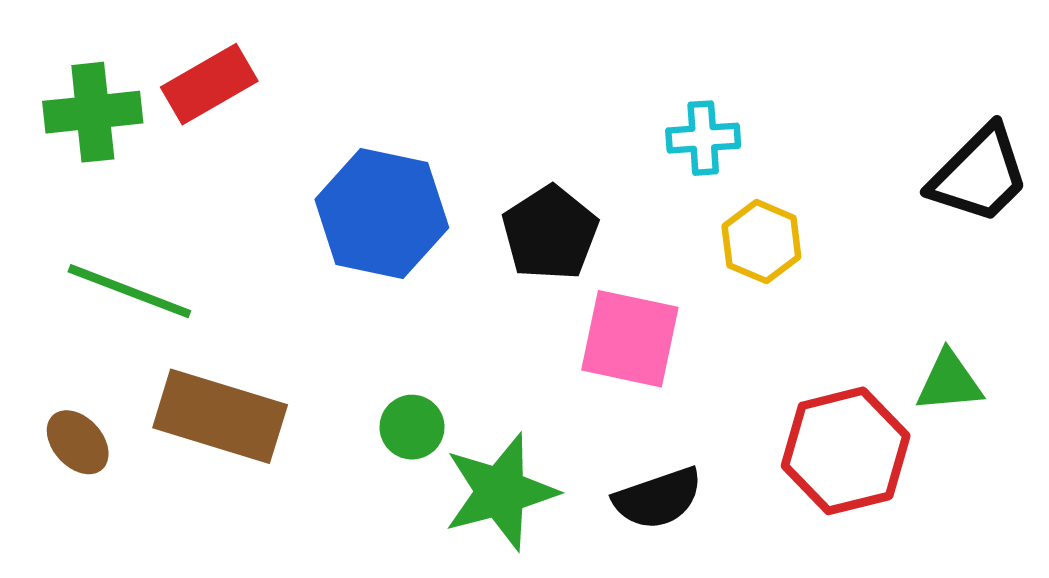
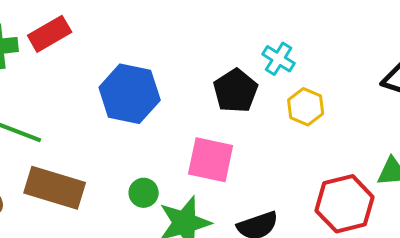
cyan cross: (703, 138) -> (279, 59), turned 36
black pentagon: (550, 233) -> (236, 91), moved
pink square: (630, 339) -> (211, 160), moved

